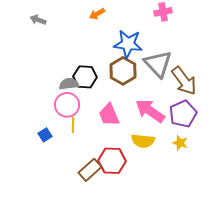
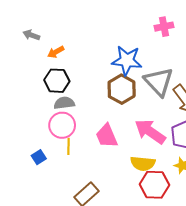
orange arrow: (97, 14) -> (56, 52), moved
black hexagon: (85, 77) -> (57, 81), moved
red hexagon: (112, 161) -> (154, 185), moved

